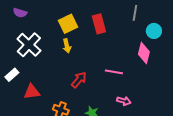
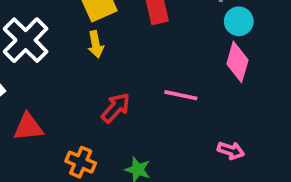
cyan circle: (154, 31) -> (239, 21), moved
pink arrow: (124, 101) -> (231, 150), moved

